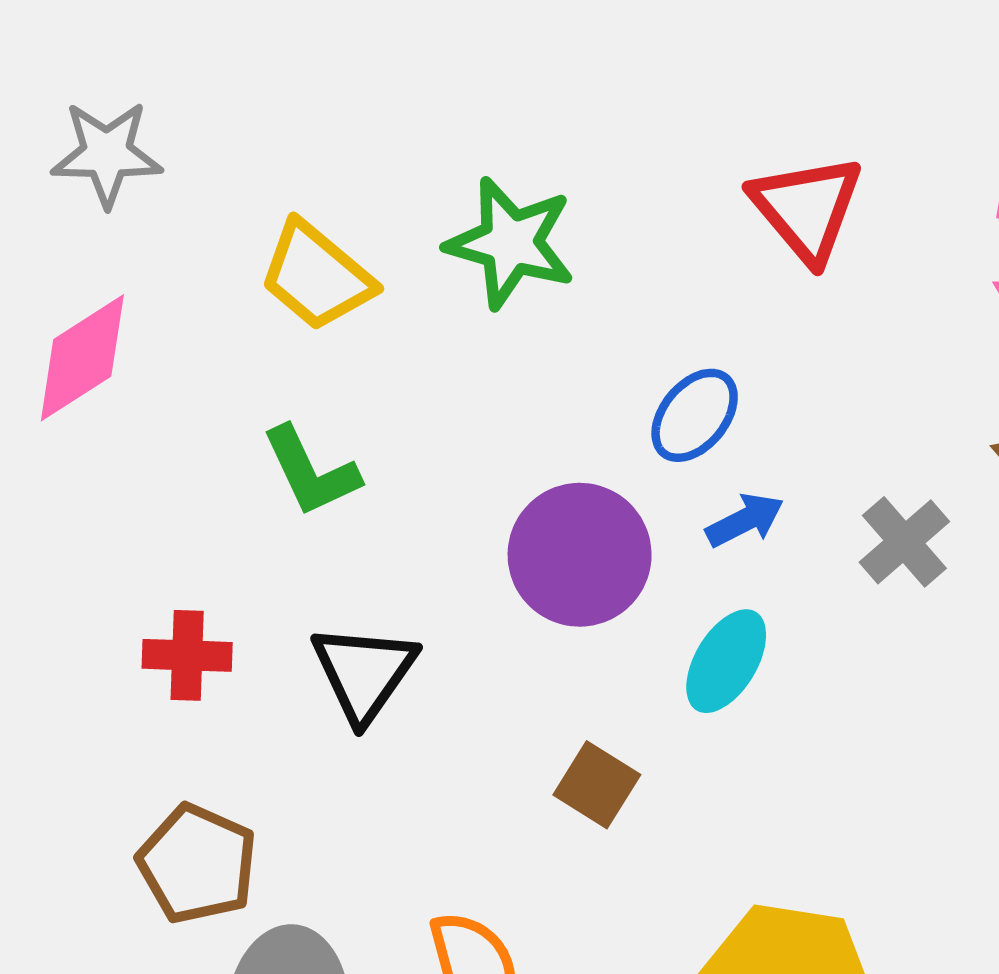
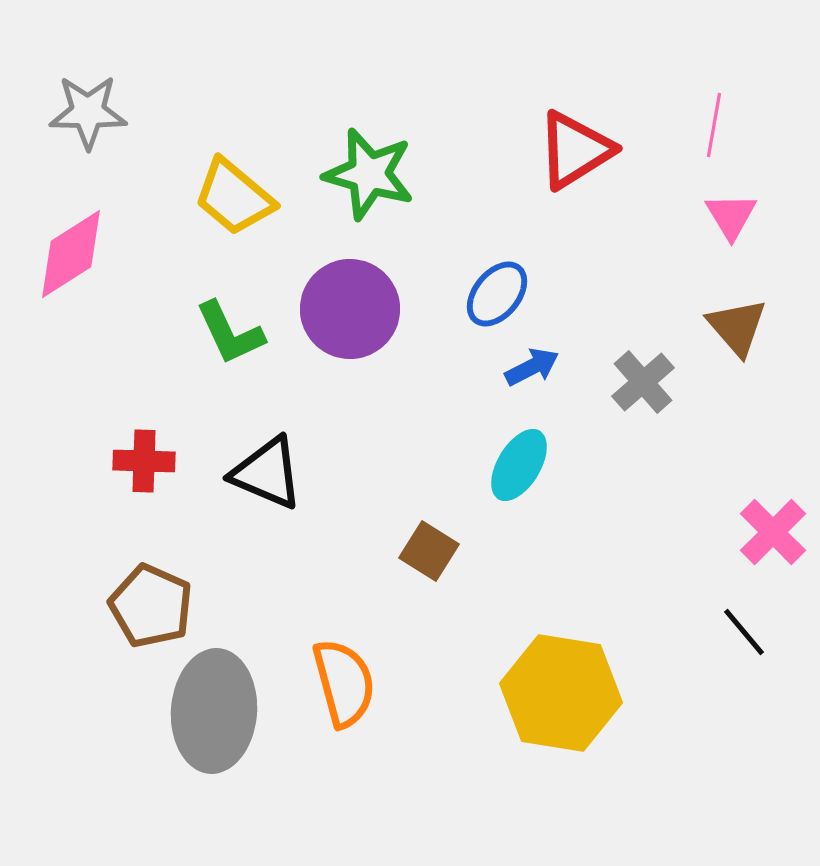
red triangle: (807, 208) -> (575, 150), turned 38
purple circle: (580, 555) -> (350, 309), moved
black triangle: (364, 673) -> (267, 473), turned -42

